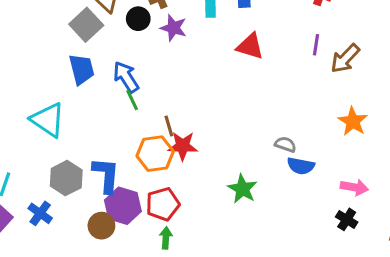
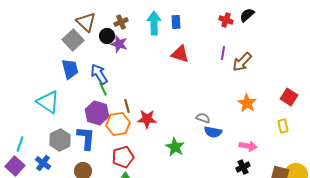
purple star: (173, 28) -> (119, 44), moved
red star: (183, 146) -> (147, 119), moved
purple hexagon: (123, 206) -> (97, 113), moved
black cross: (347, 219) -> (243, 167), turned 32

